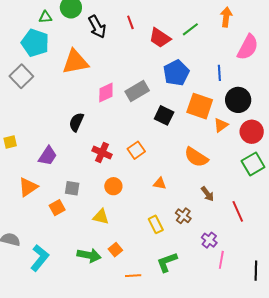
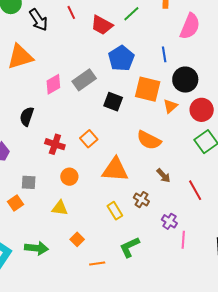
orange triangle: (160, 183) -> (115, 170), size x2.0
green arrow: (89, 255) -> (36, 248), moved

